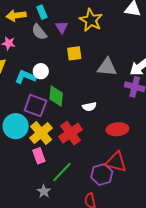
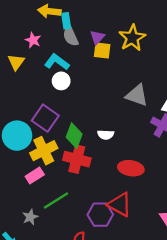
cyan rectangle: (42, 12) -> (66, 21), moved
yellow square: (74, 53) -> (102, 51), moved
cyan L-shape: (25, 77) -> (57, 62), moved
green diamond: (56, 96) -> (74, 136), moved
red cross: (70, 133) -> (77, 159), turned 35
pink rectangle: (39, 156) -> (35, 175), turned 63

